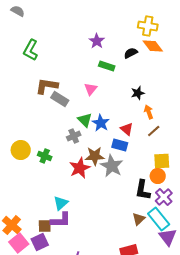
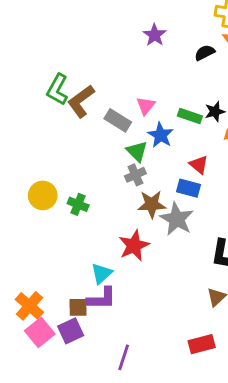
green L-shape: (31, 50) -> (57, 89), moved
green rectangle: (107, 66) -> (190, 116), moved
brown L-shape: (47, 86) -> (81, 101), turned -45
gray rectangle: (60, 99) -> (118, 120), moved
blue star: (101, 123) -> (160, 135), moved
gray cross: (74, 136) -> (135, 175), moved
red star: (80, 168) -> (134, 246), moved

